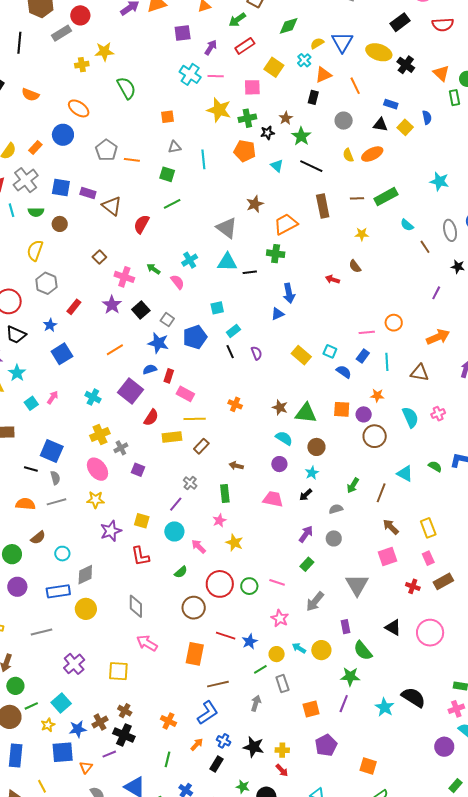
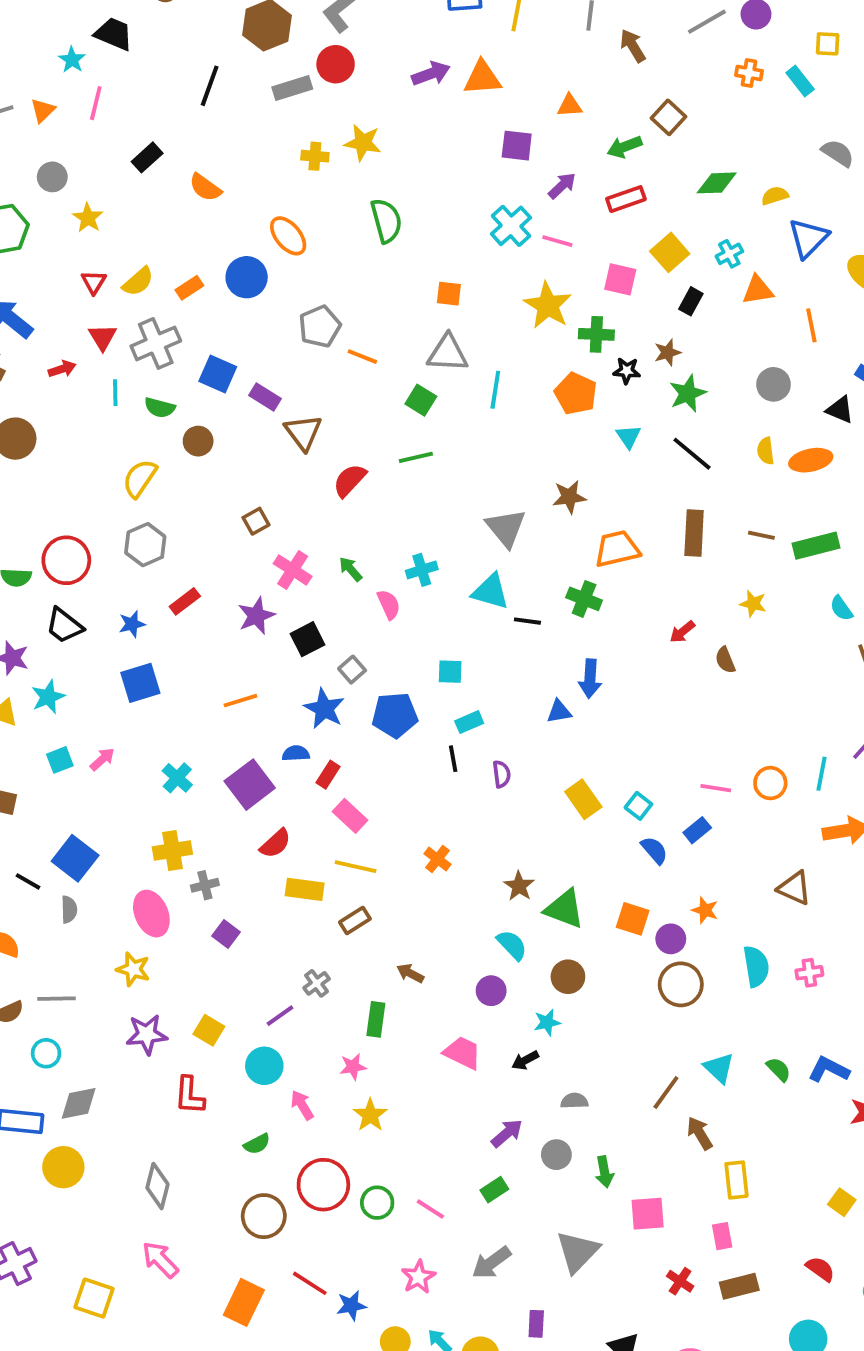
yellow semicircle: (317, 43) -> (775, 196), moved
black rectangle: (313, 97) -> (691, 301), moved
gray triangle: (175, 147) -> (448, 353), size x1.6
red arrow: (332, 279) -> (682, 632), moved, turned -72
cyan line: (387, 362) -> (822, 774), moved
green arrow: (353, 485) -> (604, 1172), moved, turned -56
gray line: (56, 502) -> (56, 999), moved
brown arrow: (391, 527) -> (700, 1133), moved

